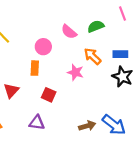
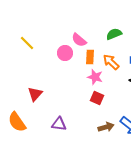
pink semicircle: (69, 32) -> (79, 40), moved
orange rectangle: (35, 68) -> (90, 57), moved
red square: (49, 95) -> (97, 98), moved

